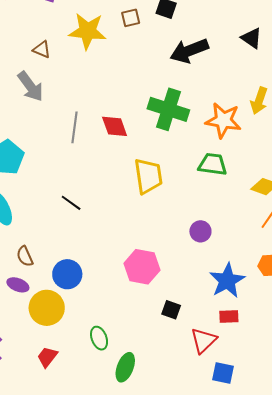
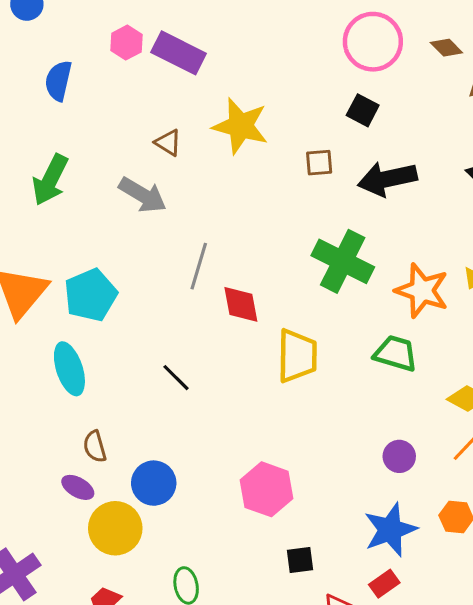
brown square: (131, 18) -> (319, 163), moved
gray arrow: (30, 86) -> (143, 195), turned -32
red diamond: (115, 126) -> (241, 304), moved
purple circle: (200, 231) -> (399, 456), moved
black square: (171, 310) -> (300, 560), turned -36
red rectangle: (229, 317) -> (384, 584), turned -42

